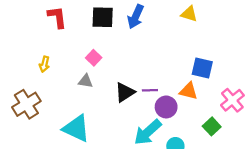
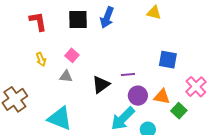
yellow arrow: (44, 64) -> (41, 59), moved, turned -32
purple line: (150, 90) -> (128, 75), moved
orange triangle: (189, 91) -> (162, 97), moved

